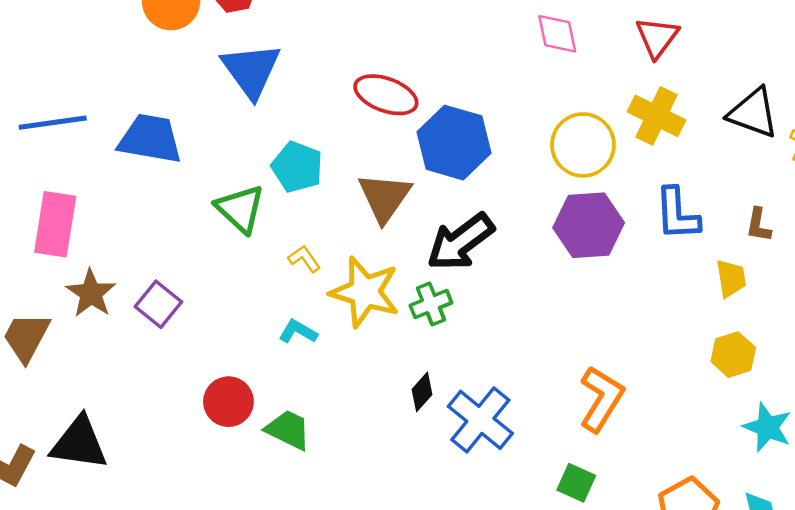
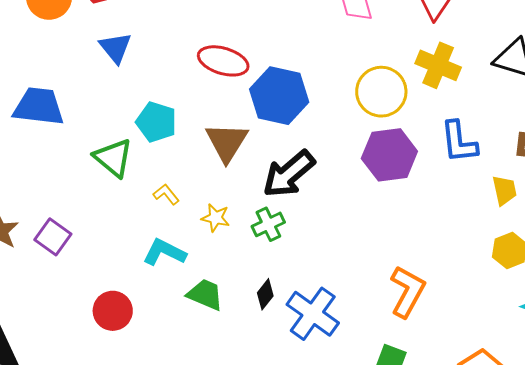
blue triangle: (251, 70) -> (116, 48), size x0.7
yellow star: (365, 292) -> (216, 218), size x0.5
cyan L-shape: (298, 332) -> (164, 252), size x1.4
green trapezoid: (288, 430) -> (205, 295), moved

